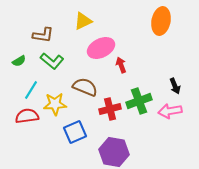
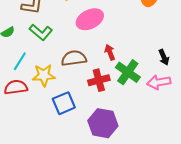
red arrow: (121, 65) -> (110, 52), moved
brown semicircle: (85, 87) -> (74, 58), turned -30
green cross: (139, 101) -> (128, 72), turned -35

